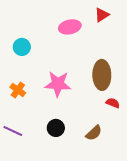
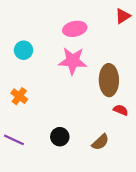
red triangle: (102, 15) -> (123, 16), moved
pink star: (58, 84) -> (73, 61), moved

